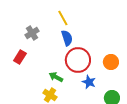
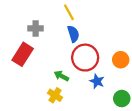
gray cross: (32, 33) -> (36, 28), turned 32
red rectangle: (20, 57) -> (23, 54), size x1.5

